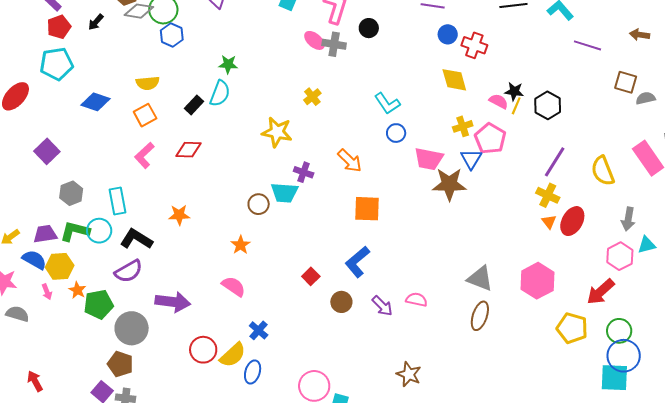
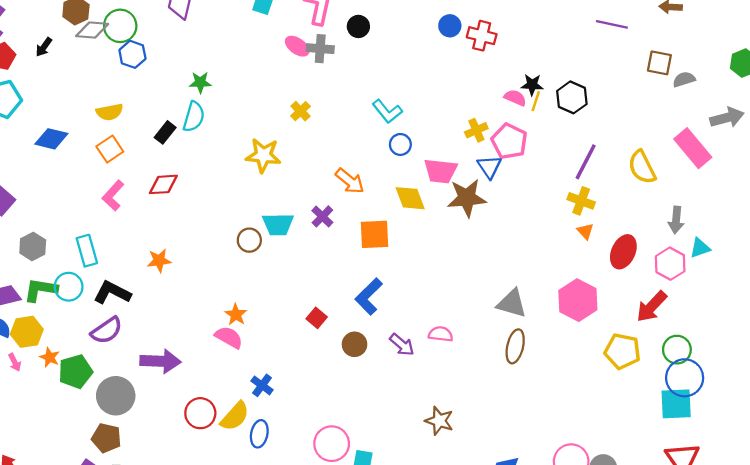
yellow diamond: (454, 80) -> (410, 198), moved
purple cross: (304, 172) -> (322, 216), moved, turned 30
red ellipse: (572, 221) -> (623, 252), moved
orange star: (241, 245) -> (236, 315), moved

